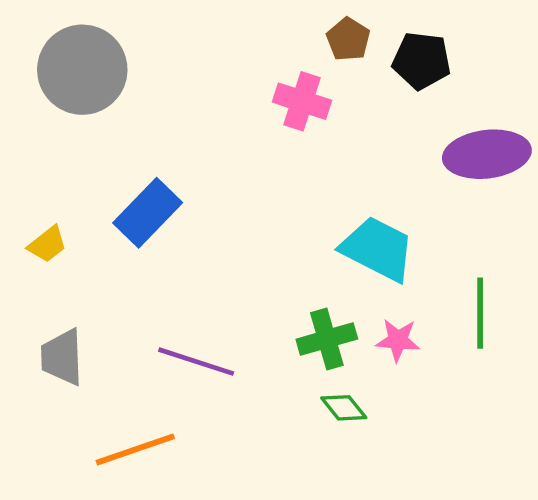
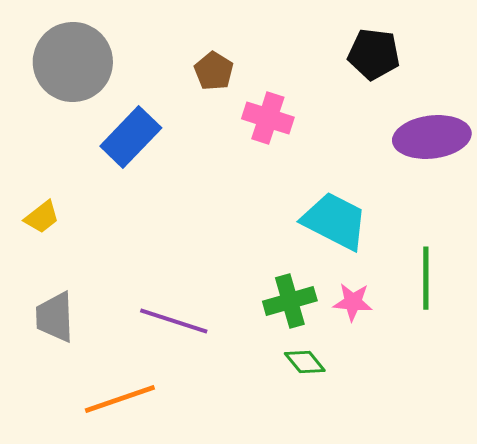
brown pentagon: (348, 39) -> (214, 71), moved
pink cross: (302, 101) -> (268, 118), moved
blue rectangle: (148, 213) -> (131, 137), moved

